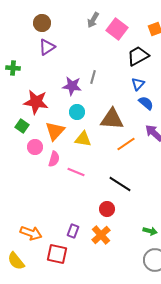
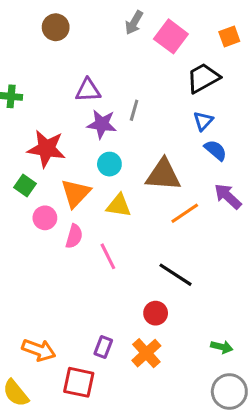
purple triangle: (47, 47) -> (88, 90), moved, turned 30
pink line: (76, 172) -> (108, 256), turned 42

